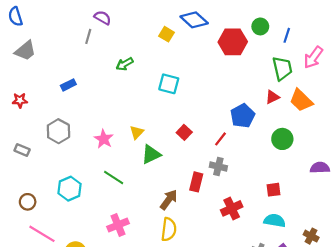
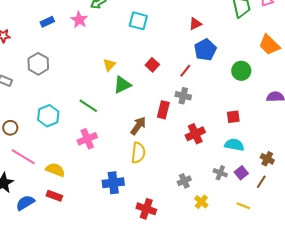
red triangle: (272, 97) -> (195, 24), moved
orange trapezoid: (301, 100) -> (269, 45), moved
pink star: (104, 139) -> (79, 20), moved
pink cross: (118, 225) -> (87, 139), moved

